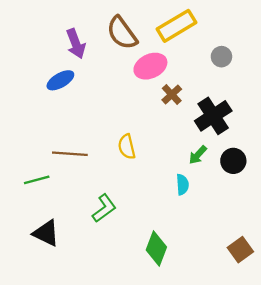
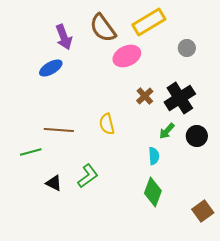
brown cross: (172, 95) -> (145, 96), moved
black triangle: (46, 233) -> (54, 183), moved, size x0.7
green diamond: (156, 249) -> (153, 192), moved

